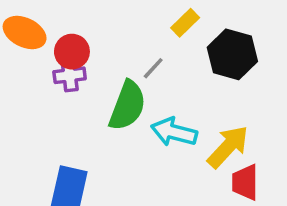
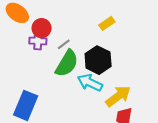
black hexagon: (232, 54) -> (98, 60), moved
gray line: (153, 68) -> (64, 44), moved

